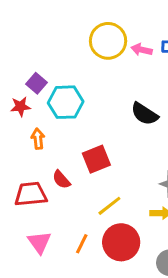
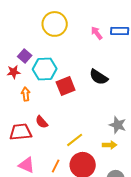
yellow circle: (108, 41) -> (55, 24), moved
pink arrow: (142, 50) -> (97, 33), turned 40
red square: (96, 159) -> (66, 86), moved
pink triangle: (39, 242) -> (27, 165), turned -30

